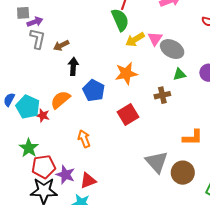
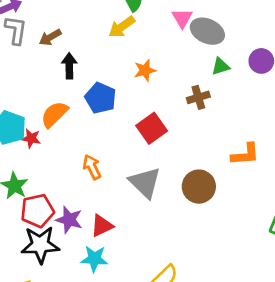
yellow arrow: (135, 39) -> (122, 27), moved
orange star: (126, 73) -> (145, 70), size x0.7
gray triangle: (157, 162) -> (145, 183), moved
brown circle: (183, 173) -> (199, 187), moved

